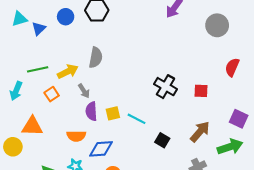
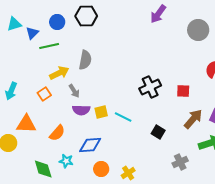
green line: (38, 69) -> (49, 46), moved
black cross: (166, 87) -> (150, 87), turned 35
purple semicircle: (91, 111) -> (81, 110), turned -84
brown arrow: (200, 132) -> (193, 119), moved
orange semicircle: (76, 136) -> (57, 133), moved, turned -48
black square: (162, 140) -> (158, 132), moved

